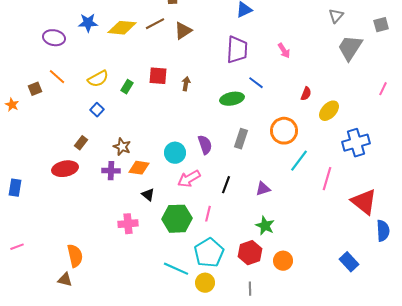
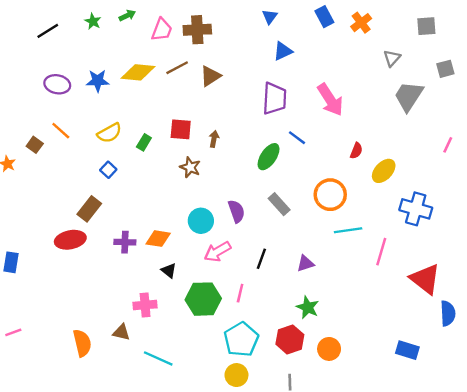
blue star: (88, 23) -> (98, 81), moved
pink arrow: (284, 51) -> (330, 100), size x1.8
brown square: (35, 89) -> (35, 145), turned -32
green ellipse: (232, 99) -> (269, 157), turned -45
gray rectangle: (241, 139) -> (279, 204), turned -60
brown rectangle: (81, 143) -> (89, 209), size x1.5
blue cross: (356, 143) -> (416, 209), turned 32
brown star: (122, 147) -> (190, 167), moved
cyan line: (299, 161) -> (348, 230), turned 45
blue rectangle: (349, 262) -> (407, 350), turned -30
cyan line: (176, 269) -> (158, 358), moved
brown triangle: (65, 280) -> (121, 332), moved

